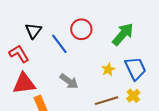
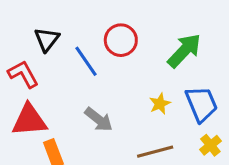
yellow cross: (133, 96) -> (210, 145), moved

